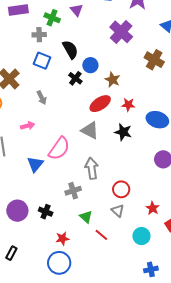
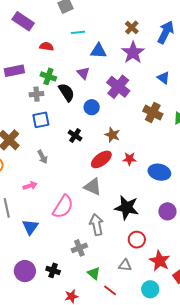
purple triangle: (77, 10) -> (83, 73), moved
black semicircle: (70, 50) -> (67, 92), moved
blue square: (42, 61) -> (41, 120), turned -30
blue circle: (90, 65) -> (92, 107), moved
black star: (123, 132) -> (127, 208), moved, size x1.4
blue triangle: (35, 164) -> (30, 227), moved
red circle: (121, 189) -> (137, 240), moved
red star: (153, 208) -> (160, 261), size x1.5
gray triangle: (118, 211) -> (125, 265), turned -32

